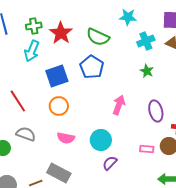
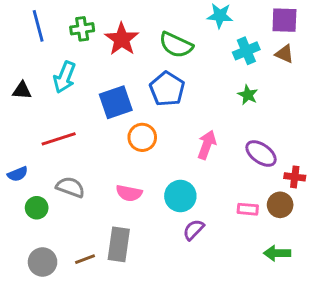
cyan arrow: (32, 51) -> (65, 77), moved
red line: (18, 101) -> (59, 139), turned -75
orange circle: (59, 106) -> (142, 137), moved
purple ellipse: (156, 111) -> (261, 153), turned -40
gray rectangle: (59, 173) -> (119, 244), turned 70

